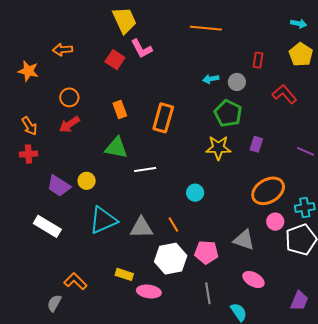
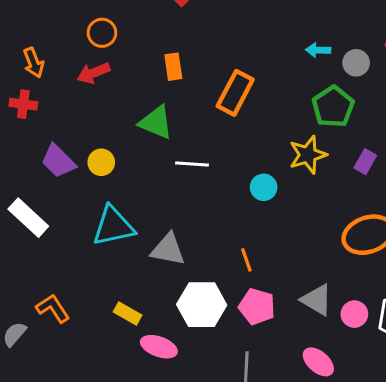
yellow star: (218, 148) -> (308, 155), turned -30
cyan circle: (195, 193) -> (264, 187), moved
pink circle: (275, 222) -> (354, 314), moved
orange line: (173, 225) -> (246, 260), moved

